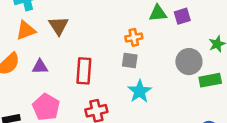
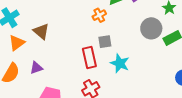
orange cross: (134, 37) -> (99, 15), moved
red rectangle: (84, 71) -> (89, 57), moved

